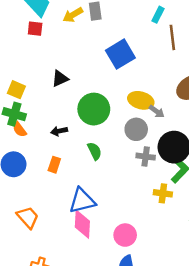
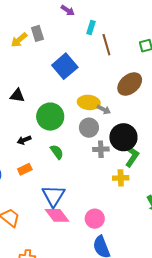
black triangle: (60, 79) -> (17, 96), turned 42
orange rectangle: (54, 165) -> (25, 169), turned 56
blue triangle: (82, 201) -> (53, 196), turned -35
pink diamond: (82, 224) -> (57, 215), turned -30

